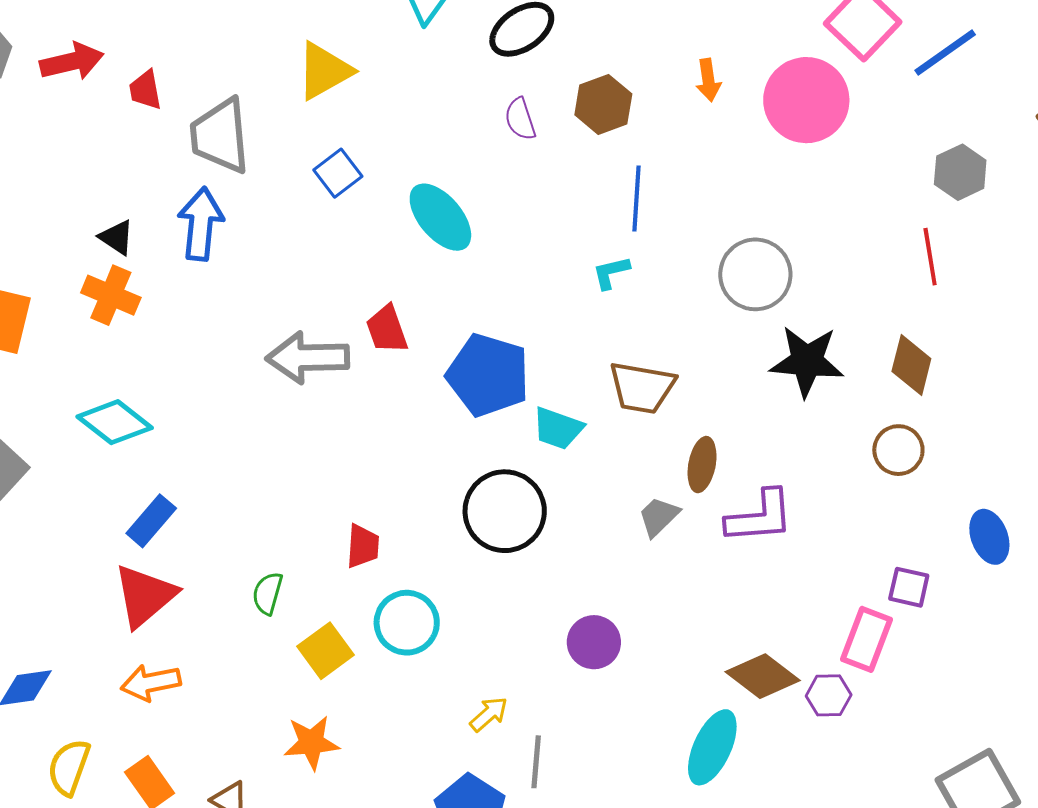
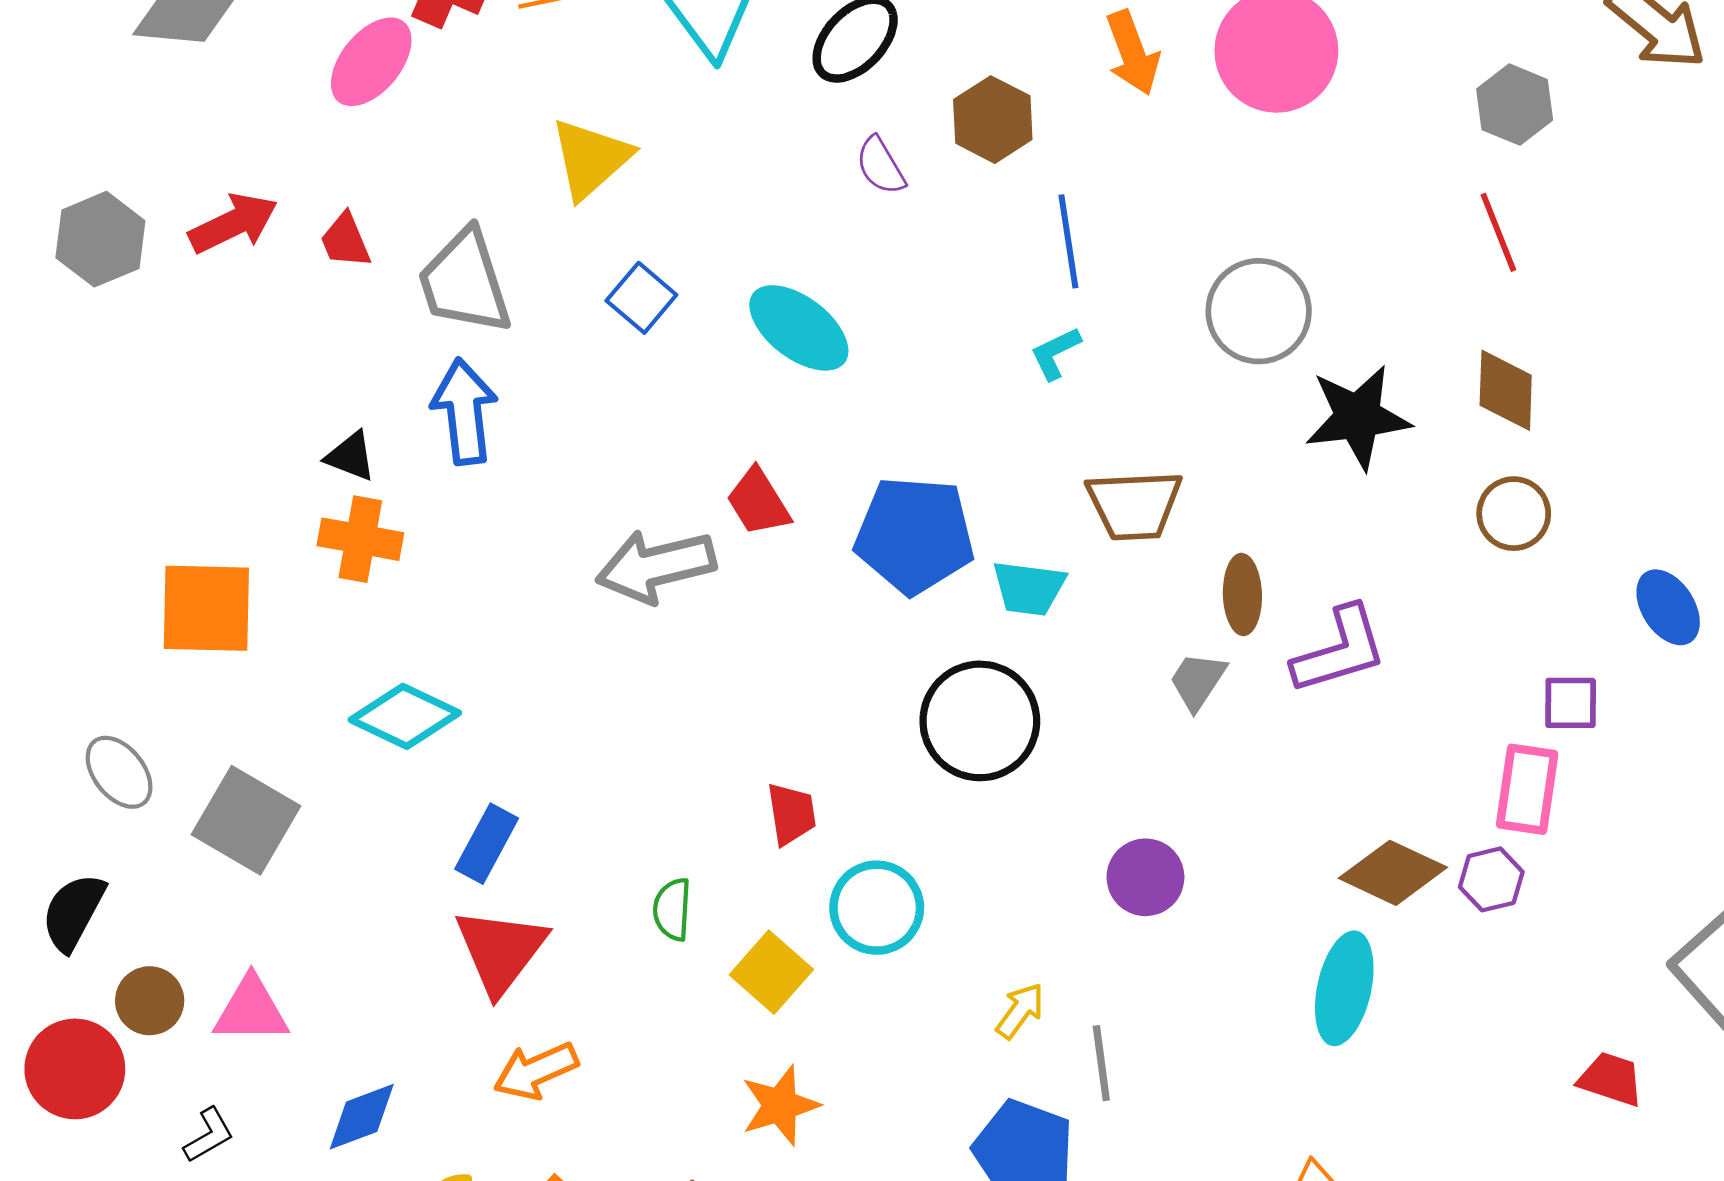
orange arrow: (708, 80) -> (1132, 53), size x1.4

